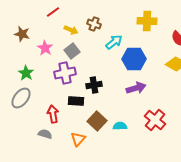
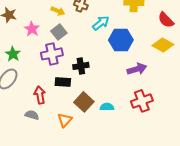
purple arrow: (136, 88) -> (137, 69), moved
red cross: (155, 120) -> (142, 101), turned 30

